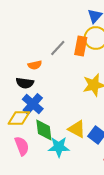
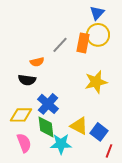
blue cross: (33, 104) -> (48, 104), moved

